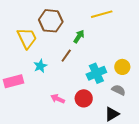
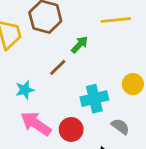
cyan star: (40, 66) -> (25, 90), moved
yellow circle: (122, 67) -> (133, 84), moved
pink arrow: (58, 99) -> (36, 124), size x1.6

